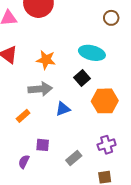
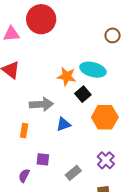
orange star: (46, 60) -> (67, 76), moved
orange rectangle: (23, 116) -> (24, 131), turned -40
purple cross: (107, 145) -> (106, 160), turned -30

